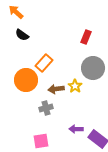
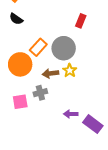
gray circle: (93, 68) -> (64, 48), moved
pink square: (41, 141) -> (20, 102), moved

